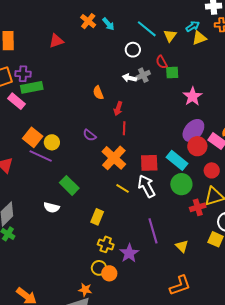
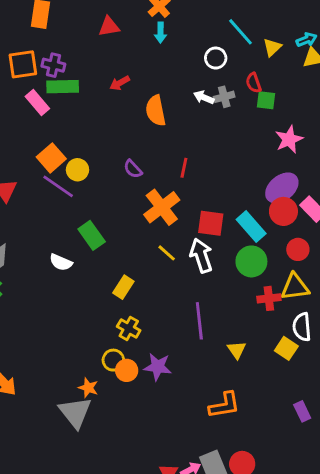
cyan arrow: (108, 24) -> (160, 33), moved, turned 32
orange semicircle: (98, 93) -> (156, 111), size x1.5
red arrow: (118, 109) -> (120, 83), moved, turned 32
purple star: (129, 253) -> (158, 367), moved, turned 30

